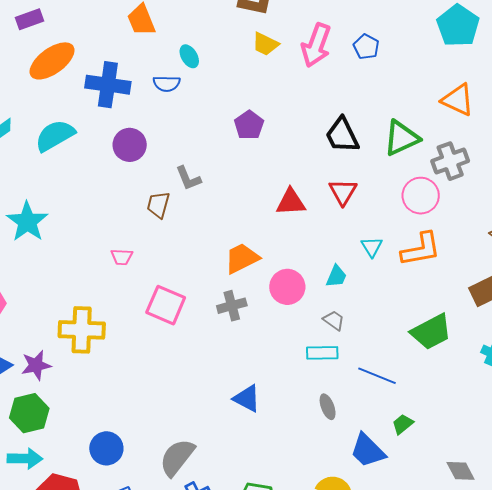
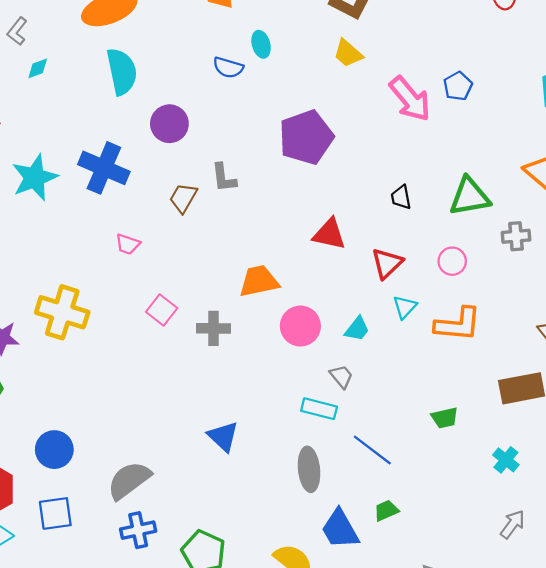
pink arrow: (316, 45) -> (410, 99), moved, turned -75
blue cross: (108, 85) -> (104, 168), moved
purple pentagon: (249, 125) -> (306, 137), size x1.6
black trapezoid: (342, 135) -> (401, 197), moved, size x0.6
cyan semicircle: (55, 136) -> (122, 72), moved, turned 93
gray cross: (450, 161) -> (516, 236), size x0.7
red triangle: (343, 192) -> (387, 263), moved
pink circle: (421, 196) -> (452, 261), moved, size x0.7
pink square: (166, 305) -> (162, 310), size x0.7
gray cross: (232, 306) -> (214, 328), moved
green trapezoid: (431, 332) -> (445, 418), size x0.6
gray ellipse: (328, 407) -> (309, 469), size x1.5

